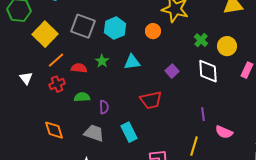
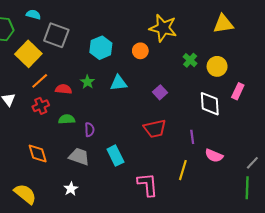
gray square: (83, 26) -> (56, 35), moved
white diamond: (208, 71) -> (210, 104), moved
red trapezoid: (151, 100) -> (155, 129), moved

